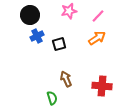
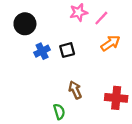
black circle: (30, 15) -> (25, 24), moved
pink line: (98, 16) -> (101, 18), moved
blue cross: (37, 36) -> (42, 51), moved

